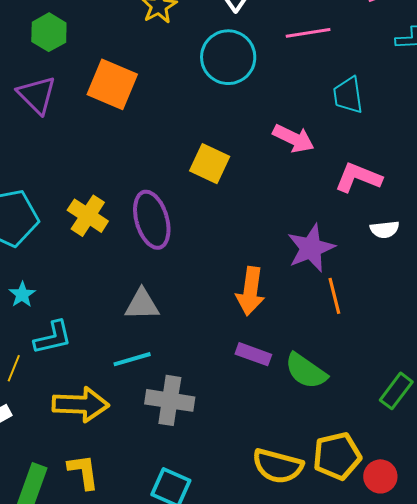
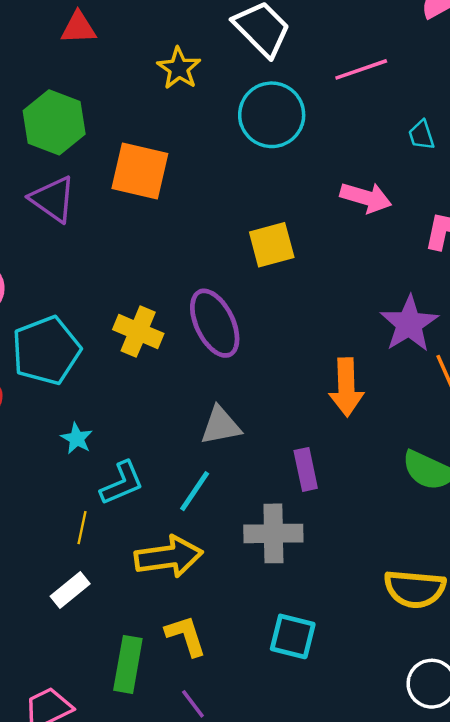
green hexagon: (49, 32) -> (54, 122), size x1.4
cyan trapezoid: (348, 95) -> (421, 135), size x0.7
yellow square: (210, 164) -> (272, 245), turned -30
purple rectangle: (253, 354) -> (306, 469), moved, turned 68
cyan line: (132, 359) -> (195, 491), moved, turned -30

